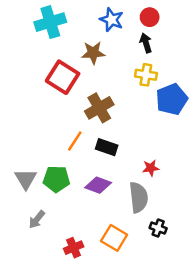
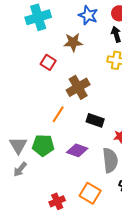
red square: (63, 77) -> (48, 62), size x0.6
black rectangle: (107, 147) -> (95, 120), moved
gray arrow: (37, 219) -> (20, 169), moved

